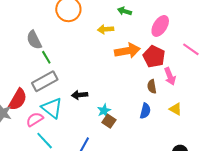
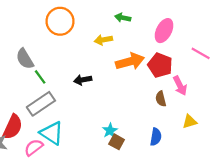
black arrow: (80, 95) -> (83, 80), moved
yellow triangle: (176, 109) -> (190, 122), turned -40
blue semicircle: (145, 111) -> (156, 137), moved

